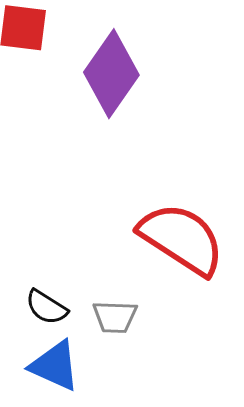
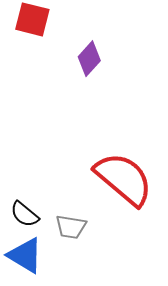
purple diamond: (111, 74) -> (89, 59), size x0.6

